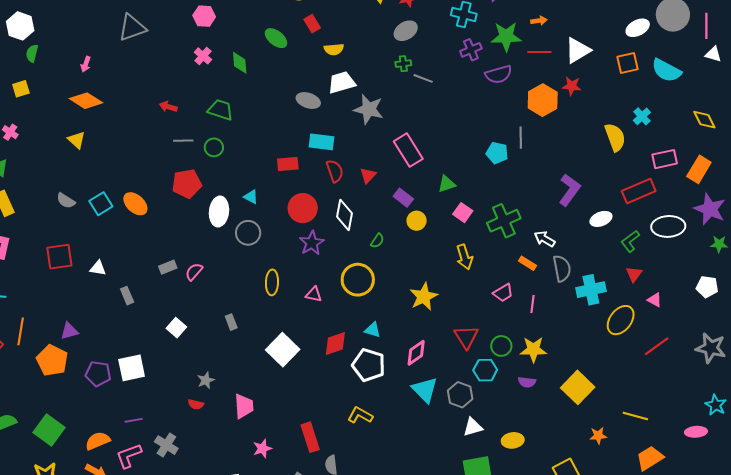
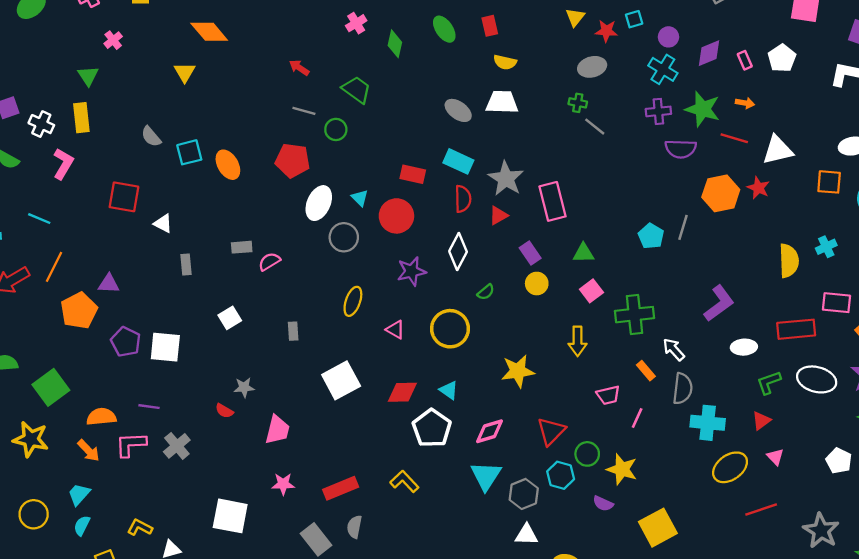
gray star: (369, 109) -> (506, 179), moved
red circle: (303, 208) -> (396, 216), moved
red rectangle: (310, 437) -> (341, 488), turned 68

